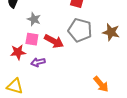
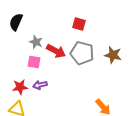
red arrow: (54, 41) -> (56, 51), moved
red star: (18, 52) -> (20, 87), moved

